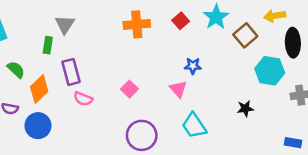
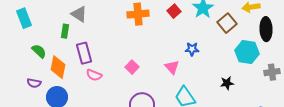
gray triangle: (65, 24) -> (79, 14), turned -30
blue star: (193, 66) -> (192, 49), moved
orange diamond: (39, 89) -> (58, 67), turned -35

